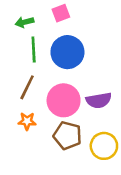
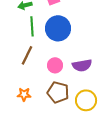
pink circle: (64, 100) -> (55, 65), size x0.6
orange star: (27, 121) -> (24, 94), moved

